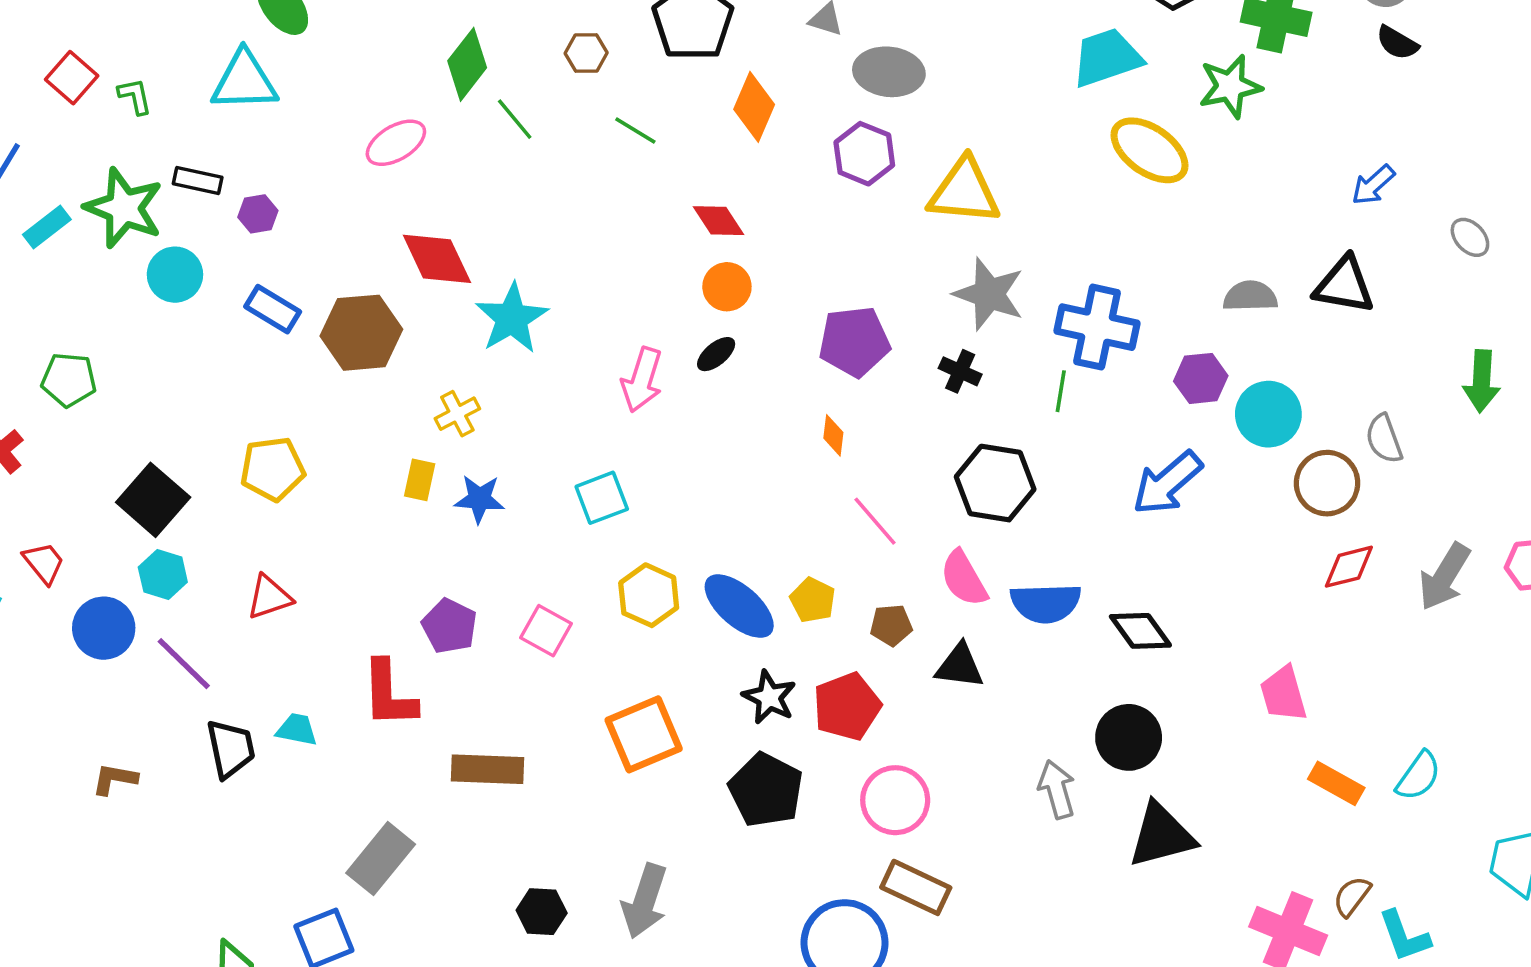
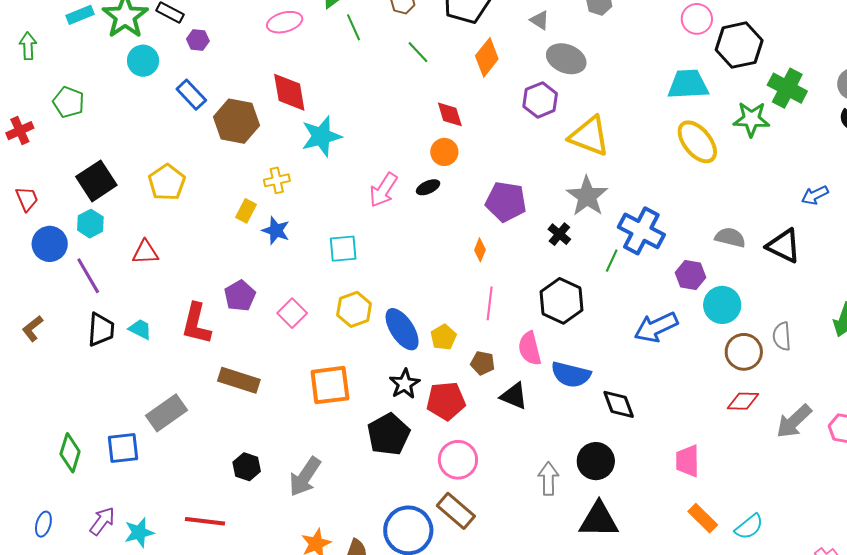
yellow pentagon: (272, 469) -> (167, 182), turned 30
pink line: (875, 521) -> (490, 303), turned 32
brown L-shape: (115, 779) -> (33, 328), turned -64

